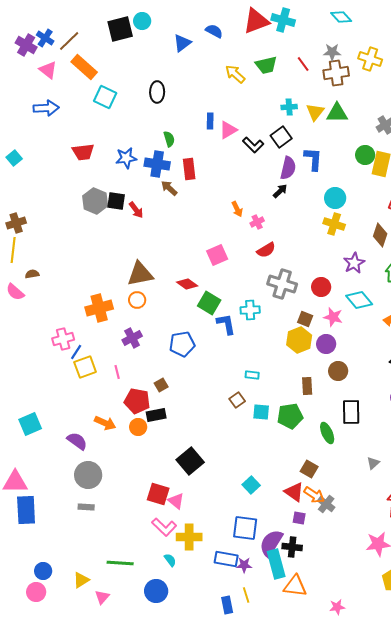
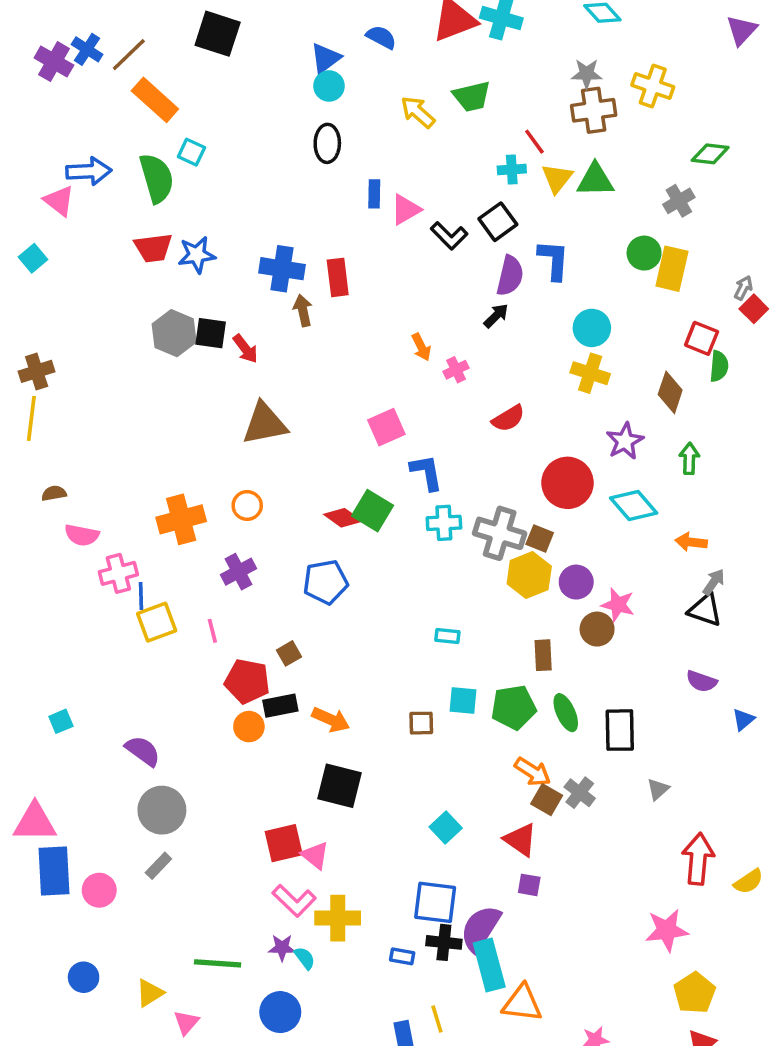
cyan circle: (142, 21) -> (329, 86), moved
black square: (120, 29) -> (218, 34), turned 32
red line: (303, 64) -> (534, 142), moved
pink triangle: (48, 70) -> (59, 201), moved
black ellipse: (157, 92) -> (327, 143), moved
cyan square: (105, 97) -> (191, 152), size x0.7
green semicircle: (169, 139) -> (157, 178), moved, size x1.8
blue star: (126, 158) -> (197, 255), moved
brown arrow: (169, 188) -> (303, 311), turned 36
red semicircle: (266, 250) -> (508, 418), moved
brown semicircle: (32, 274) -> (54, 493), moved
brown triangle: (140, 274) -> (265, 424), moved
red diamond: (187, 284) -> (343, 518), moved
gray cross: (282, 284) -> (500, 533), moved
red circle: (321, 287) -> (567, 483), size x1.5
pink semicircle: (15, 292) -> (82, 535), moved, turned -30
pink star: (333, 317) -> (618, 605), moved
blue L-shape: (226, 324) -> (426, 472), moved
blue line: (76, 352) -> (141, 596), turned -35
brown square: (237, 400) -> (421, 723), moved, turned 35
black rectangle: (351, 412) -> (620, 730), moved
orange arrow: (105, 423) -> (331, 720), moved
cyan square: (30, 424) -> (61, 721), size x0.6
green ellipse: (327, 433) -> (566, 713), moved
black square: (190, 461) -> (339, 786), turned -36
red square: (158, 494) -> (284, 843), turned -30
orange arrow: (314, 495) -> (533, 772), moved
gray cross: (326, 504) -> (580, 793), moved
gray rectangle: (86, 507) -> (158, 866), turned -49
black cross: (292, 547) -> (444, 942), moved
blue rectangle: (226, 559) -> (402, 956), size x0.6
purple star: (244, 565) -> (282, 948), moved
pink circle: (36, 592) -> (99, 890), moved

